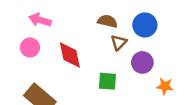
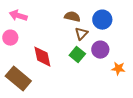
red diamond: (70, 55) -> (42, 57), moved
green square: (107, 81) -> (77, 55), moved, turned 35

